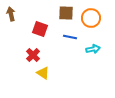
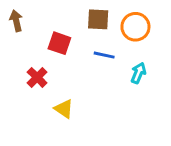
cyan arrow: (93, 49) -> (138, 73), turned -56
red cross: (33, 55) -> (37, 77), moved

